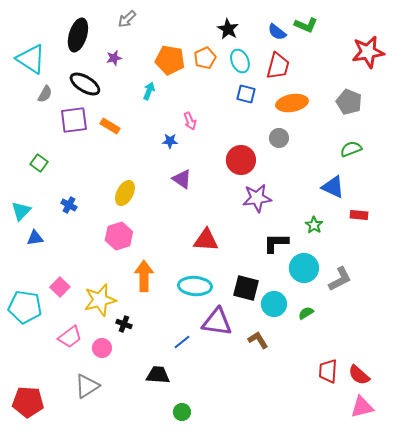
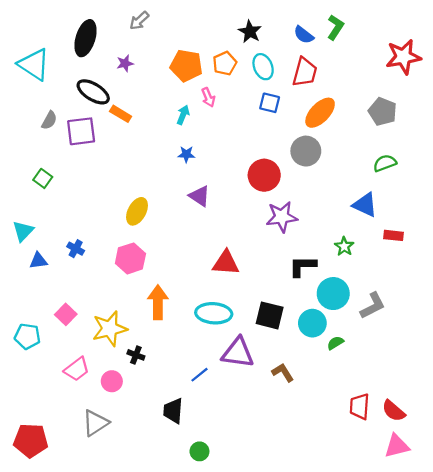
green L-shape: (306, 25) -> (335, 27), turned -80
cyan arrow: (149, 91) -> (183, 115), moved
gray semicircle: (45, 94) -> (49, 120), moved
orange ellipse: (292, 103) -> (320, 113), turned -36
pink arrow: (190, 121) -> (208, 97), moved
orange rectangle: (110, 126) -> (121, 114), moved
gray circle: (279, 138) -> (306, 151), size x1.4
blue cross: (69, 205) -> (76, 249), moved
cyan circle: (274, 304) -> (312, 323), moved
cyan pentagon: (25, 307) -> (27, 336), size x0.7
black trapezoid: (158, 375) -> (173, 411), turned -90

